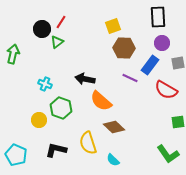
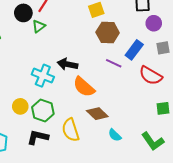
purple circle: (162, 43) -> (154, 23), moved
cyan cross: (45, 84) -> (43, 76), moved, size x1.5
green hexagon: (61, 108) -> (43, 110), moved
cyan semicircle: (113, 160) -> (115, 135), moved

